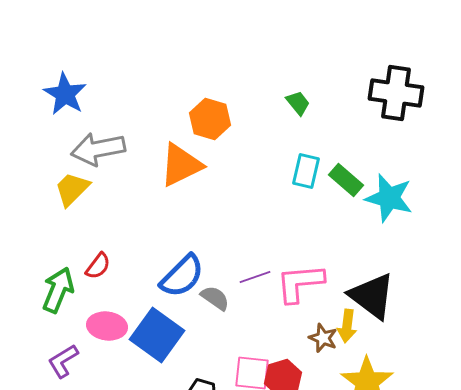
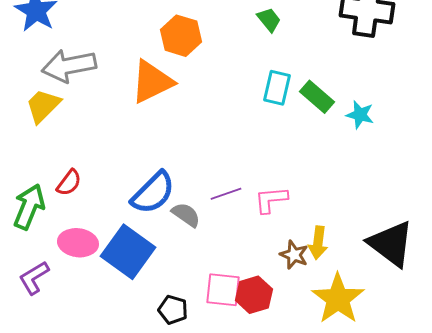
cyan star: (389, 198) -> (360, 115), size x0.6
pink L-shape: (300, 283) -> (271, 200), size x0.7
black triangle: (372, 296) -> (391, 244), moved

